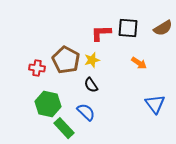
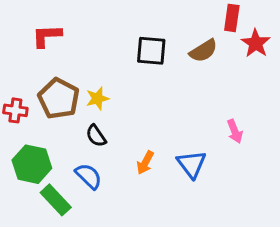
red L-shape: (101, 33) -> (47, 36), moved
orange arrow: (139, 63) -> (145, 163), moved, turned 84

